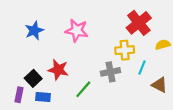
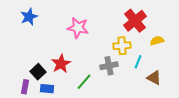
blue star: (34, 30) -> (29, 17), moved
red star: (58, 70) -> (61, 64), turned 30

